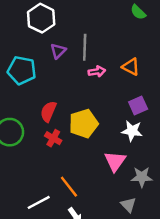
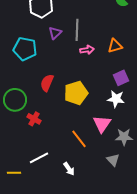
orange triangle: (131, 67) -> (115, 46), turned -42
red cross: (53, 138) -> (34, 119), moved
orange line: (69, 187) -> (79, 139), moved

